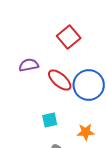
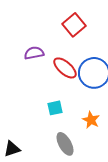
orange star: (86, 132) -> (91, 120), turned 30

